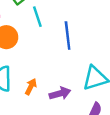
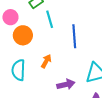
orange arrow: (31, 87) -> (46, 61), moved

